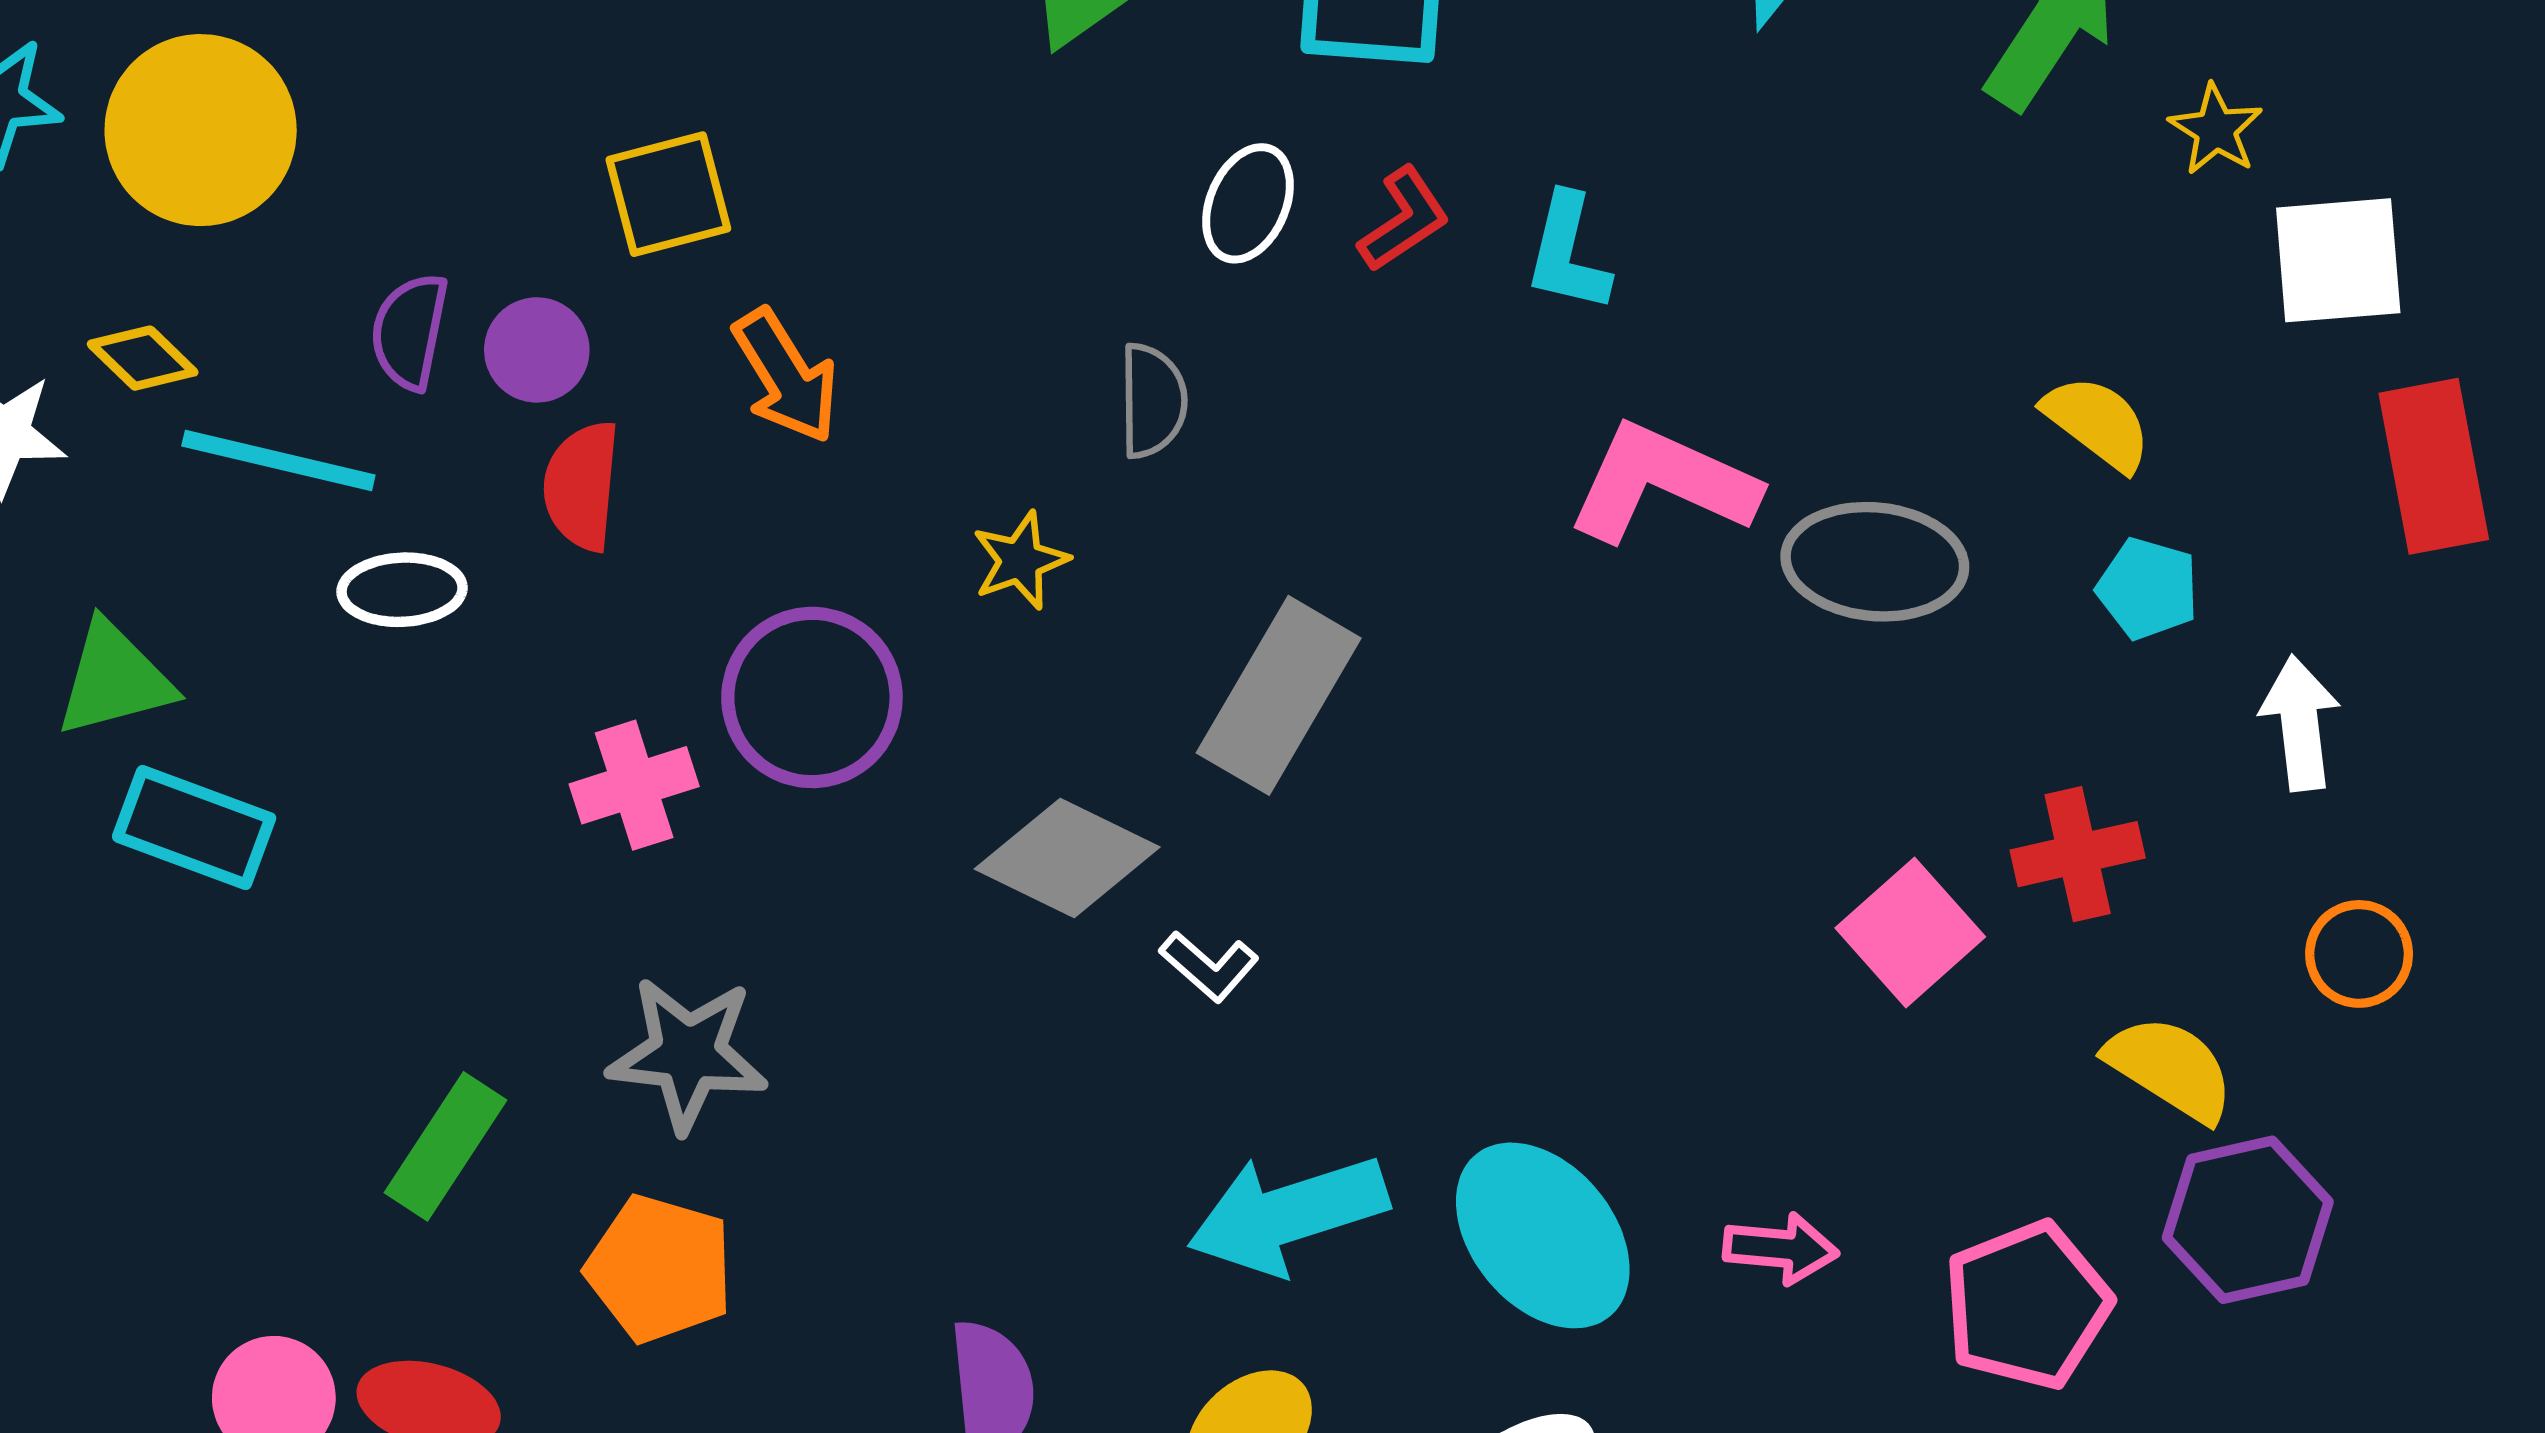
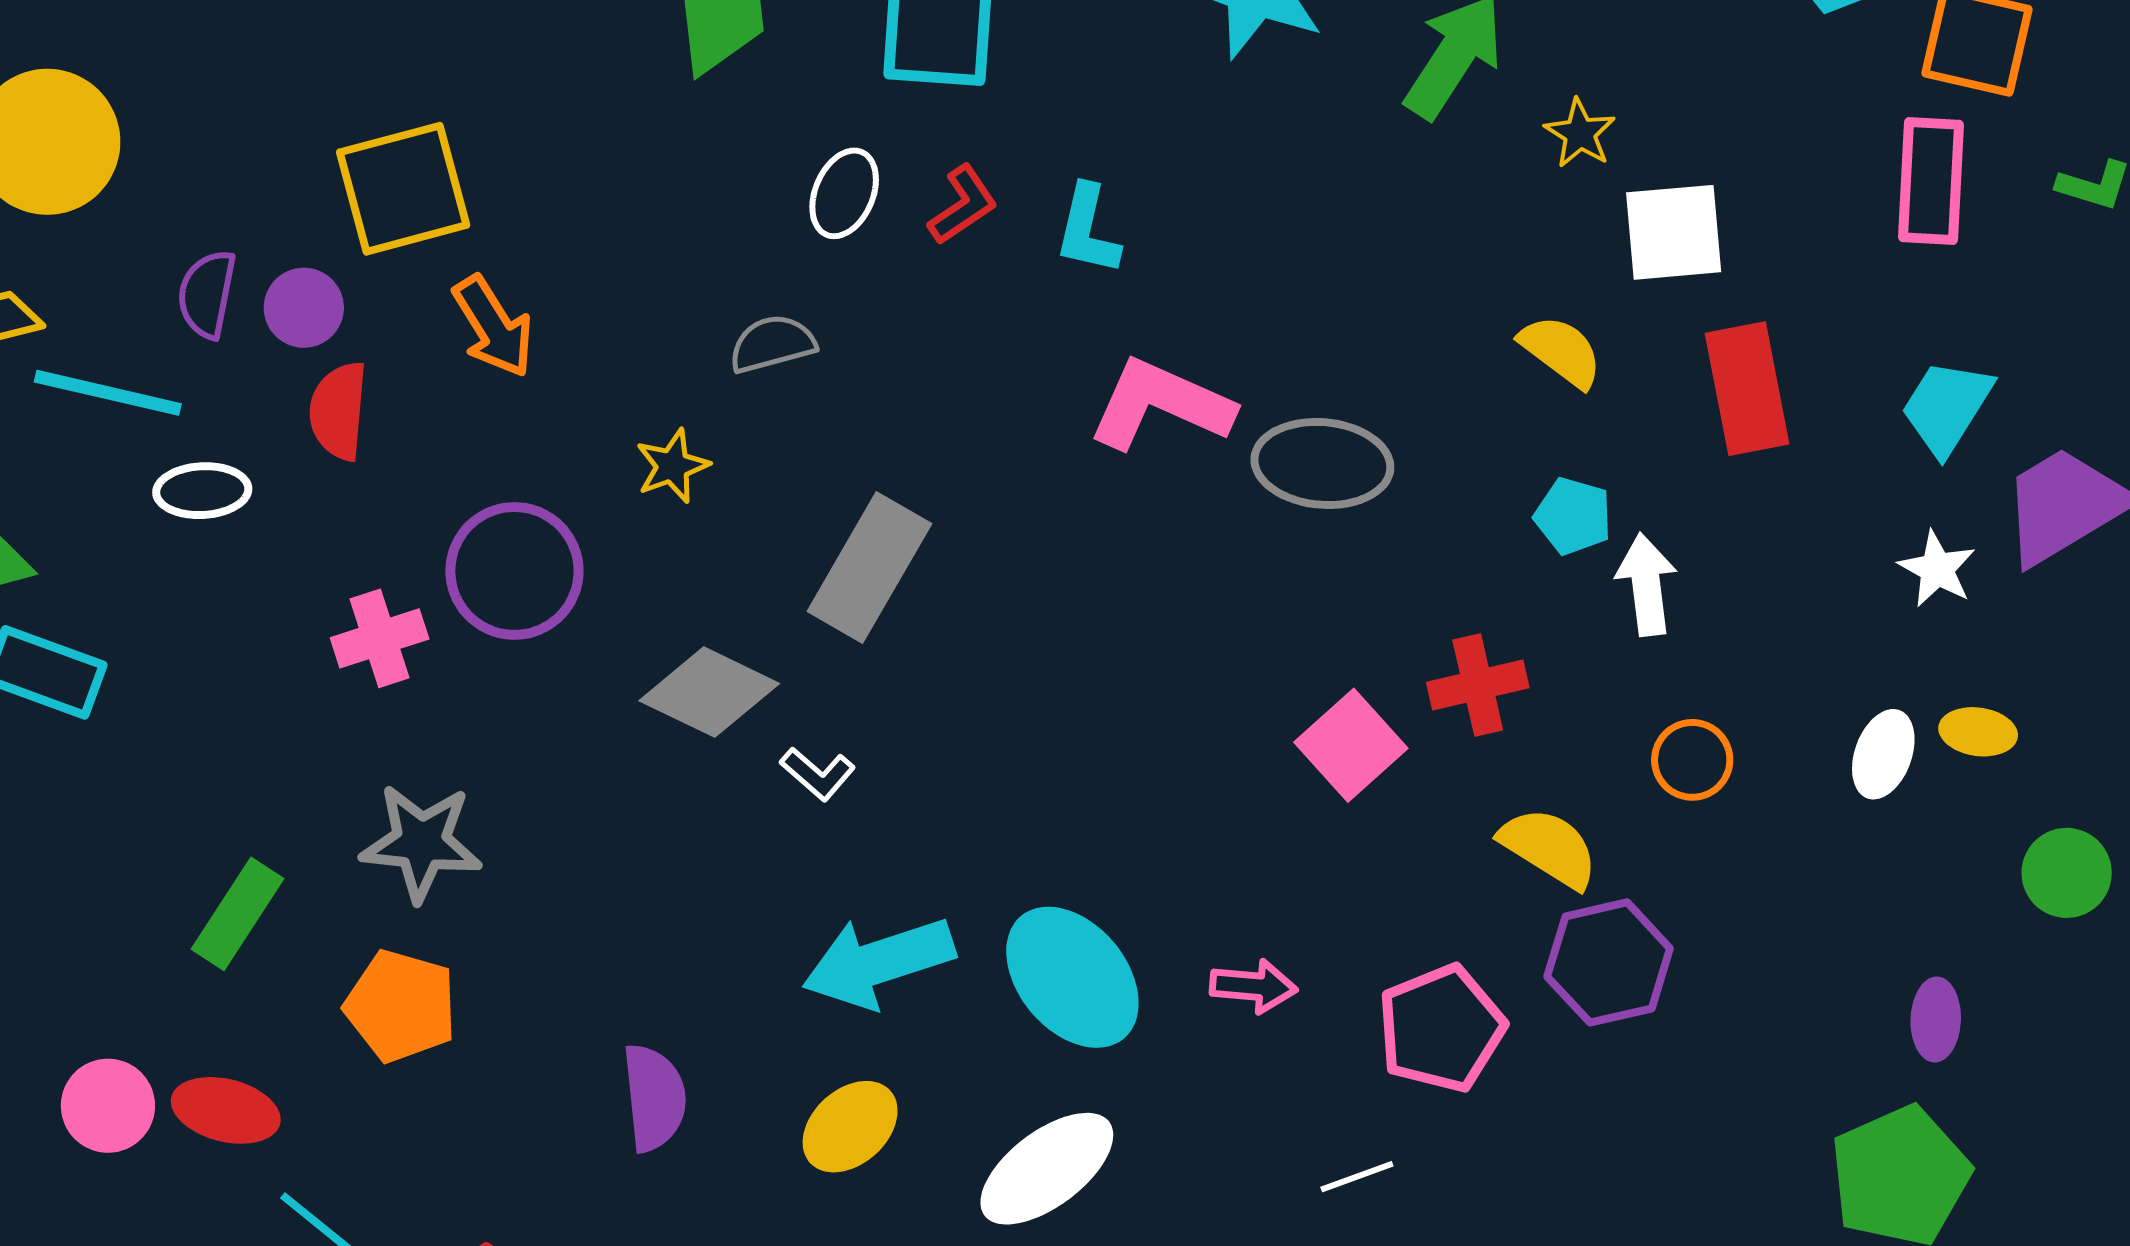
yellow square: (668, 194) -> (403, 189), size x1.4
gray semicircle: (1153, 401) -> (772, 344), turned -104
yellow semicircle: (2098, 423) -> (1561, 351), moved
cyan pentagon: (2148, 589) -> (1573, 516), moved

